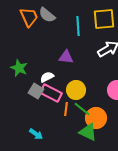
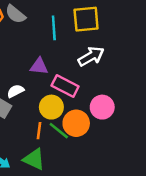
pink rectangle: (51, 93) -> (65, 86), moved
orange circle: (96, 118) -> (76, 123), moved
green triangle: (88, 132) -> (34, 159), moved

